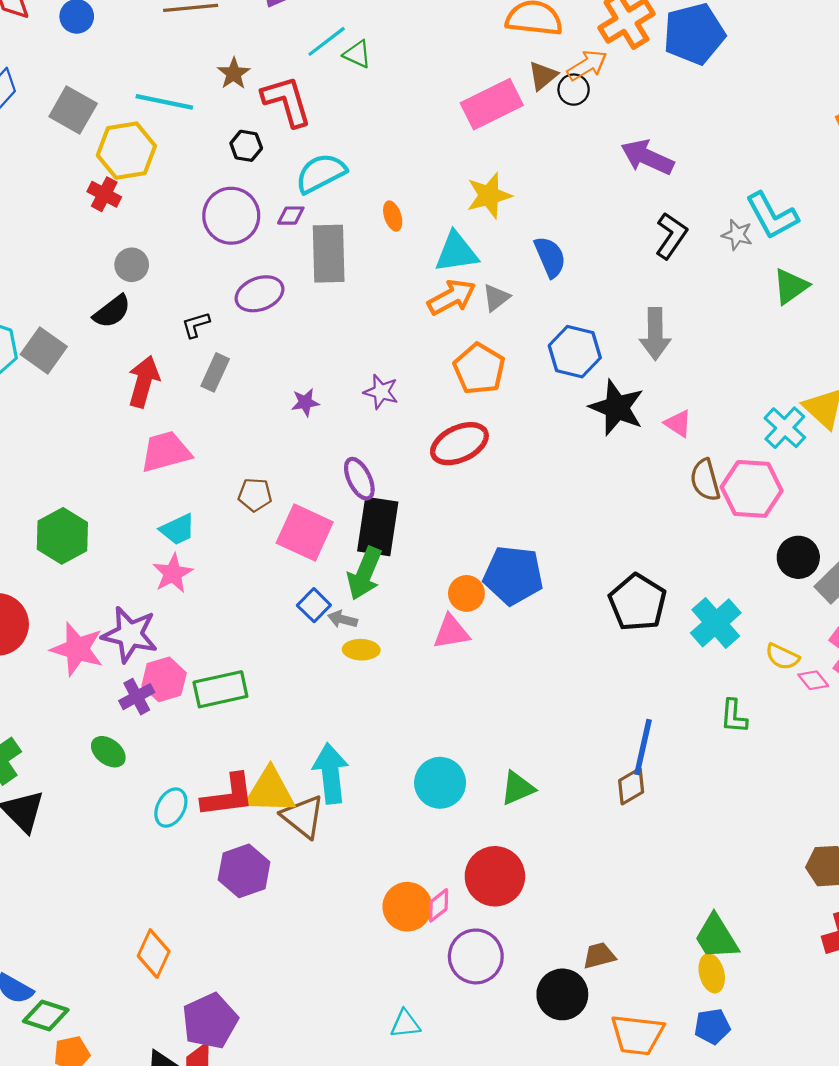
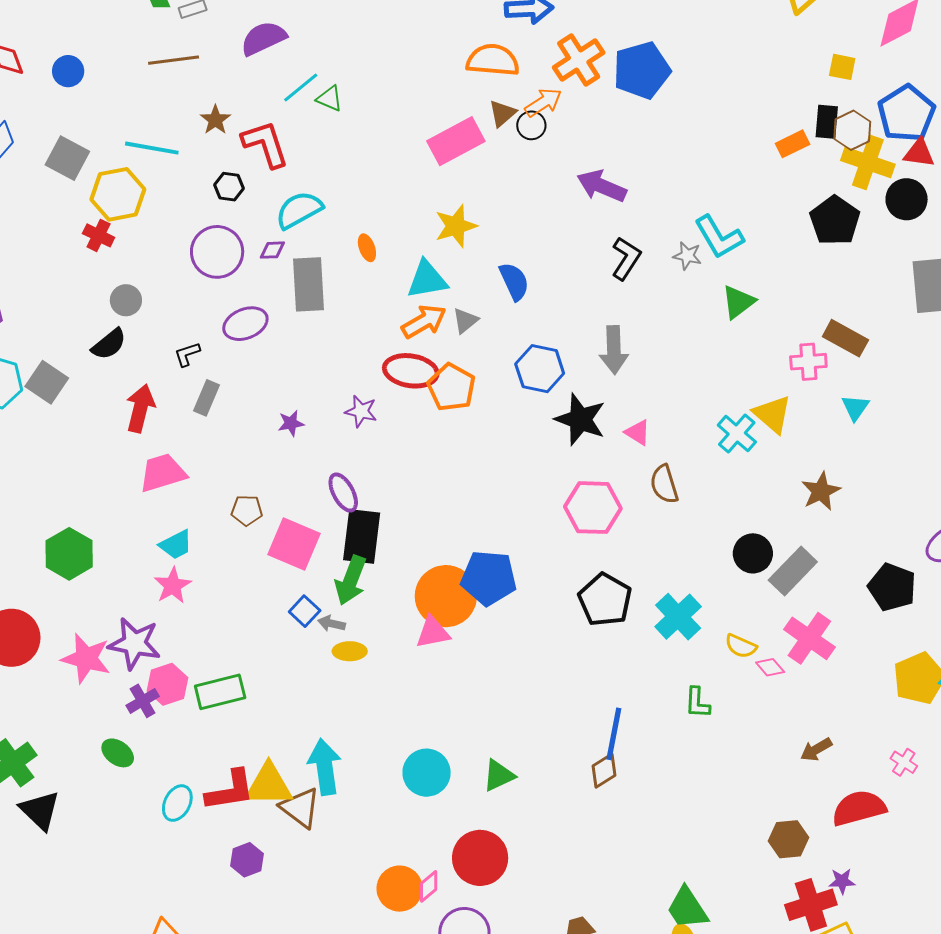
red ellipse: (459, 444) -> (411, 371), moved, turned 36
pink hexagon: (752, 489) -> (593, 508), moved
orange circle: (466, 593) -> (446, 596), size x1.8
purple hexagon: (244, 871) -> (247, 860), size x0.7

